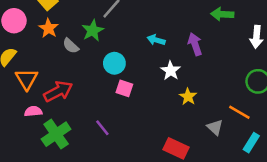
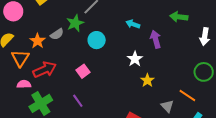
orange star: (49, 28) -> (38, 41), moved
cyan arrow: (156, 40) -> (133, 24), moved
gray semicircle: (71, 46) -> (57, 34), turned -80
cyan circle: (114, 63) -> (97, 40), moved
pink square: (124, 88) -> (83, 71), moved, turned 32

